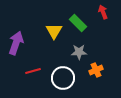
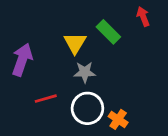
gray star: (79, 52) -> (85, 72), moved
orange cross: (96, 70) -> (118, 119), moved, turned -32

